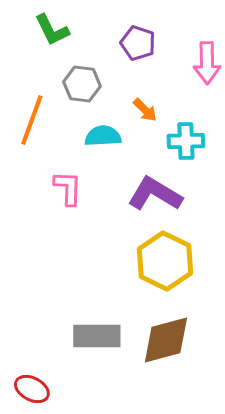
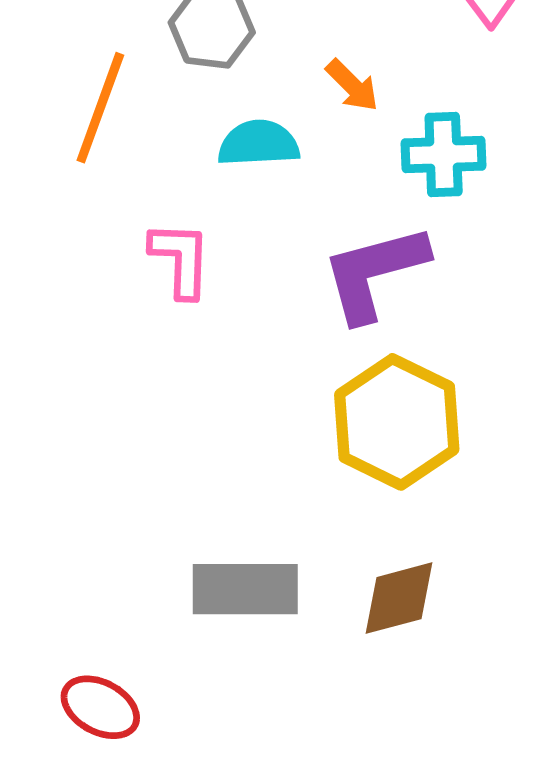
purple L-shape: (155, 194) -> (374, 273), turned -46
brown diamond: (166, 340) -> (399, 598), size x0.7

